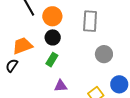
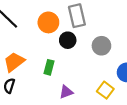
orange circle: (52, 16) -> (48, 22), moved
black circle: (53, 37) -> (68, 40), moved

